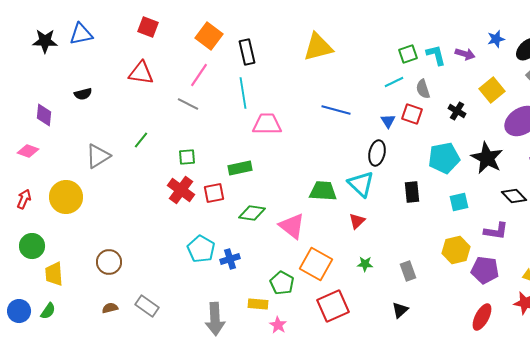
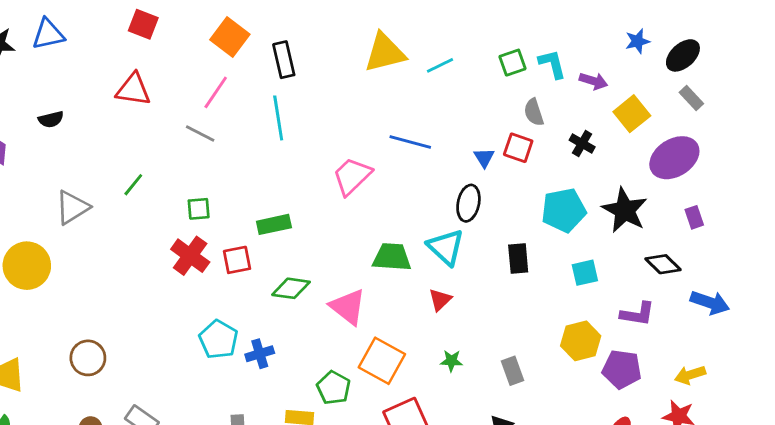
purple arrow: (465, 54) -> (593, 81), moved
cyan line: (394, 82) -> (440, 65), moved
pink trapezoid: (267, 124) -> (352, 176), moved, turned -44

